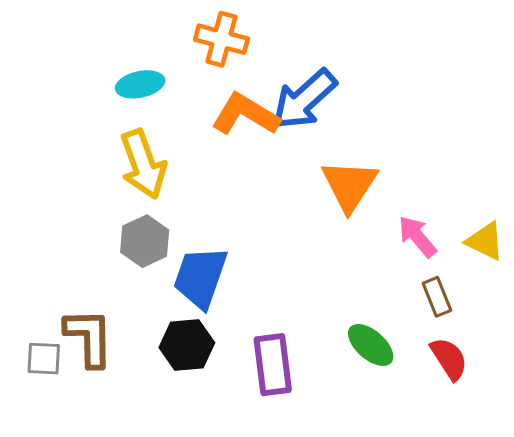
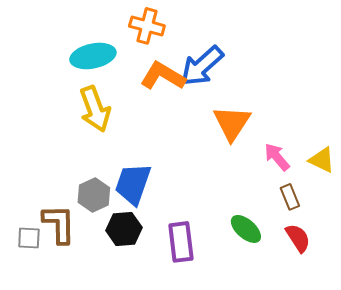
cyan ellipse: (140, 84) -> (93, 56), size x1.4
gray hexagon: (145, 241) -> (94, 195), moved

